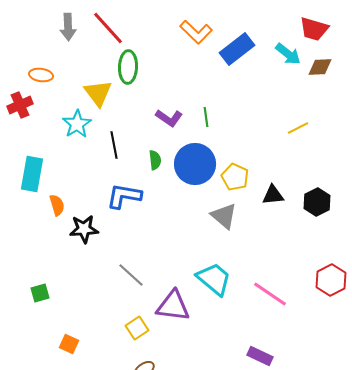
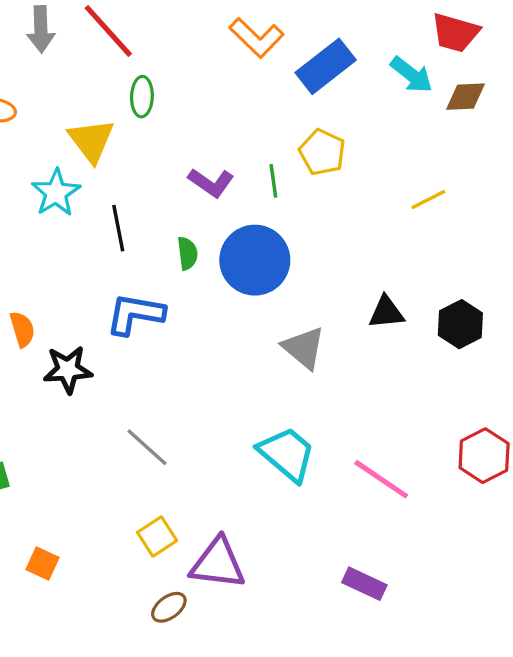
green ellipse: (128, 67) -> (142, 97), size x0.7
yellow pentagon: (235, 177) -> (322, 152), moved
purple triangle: (173, 306) -> (218, 563), moved

